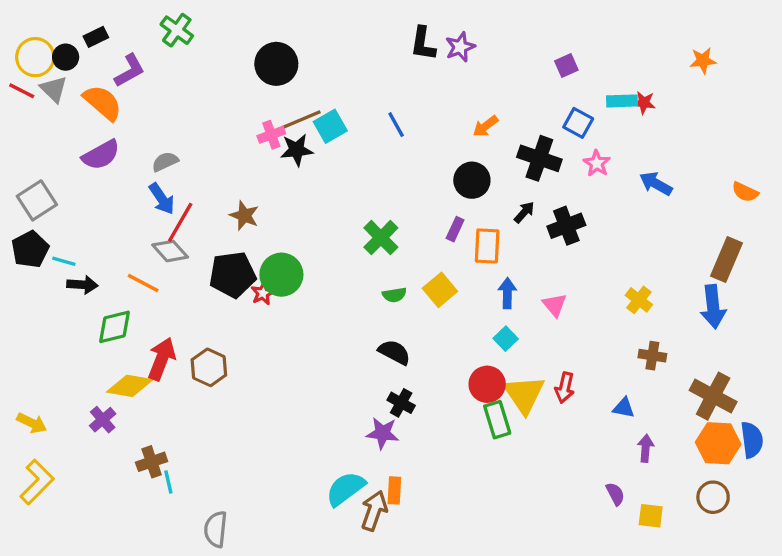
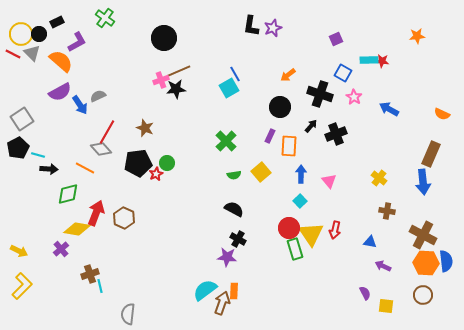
cyan square: (330, 126) -> (229, 88), moved
blue arrow: (162, 199) -> (80, 105), moved
green circle: (281, 275) -> (167, 163), size x0.6
purple arrow: (646, 448) -> (383, 266), turned -70

